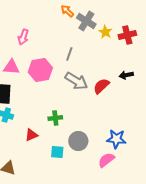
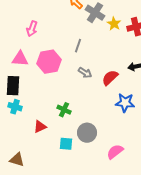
gray arrow: (76, 81) -> (85, 73), size x0.6
green cross: (55, 118) -> (64, 110), turned 32
blue star: (116, 139) -> (125, 103), moved

